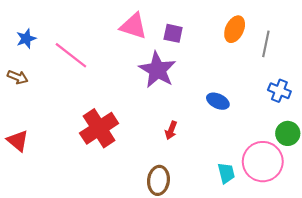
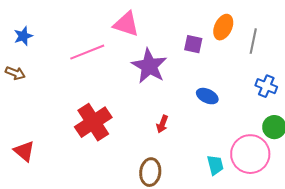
purple square: (173, 33) -> (193, 44), moved
pink line: (71, 55) -> (87, 52), moved, turned -60
red triangle: (18, 141) -> (24, 151), moved

